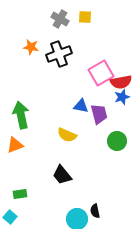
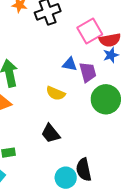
green circle: (117, 141) -> (106, 99), size x1.5
black semicircle: (95, 211) -> (84, 170), size x1.6

